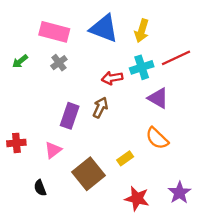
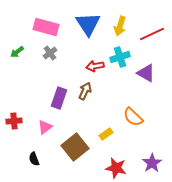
blue triangle: (104, 28) -> (88, 24), turned 36
red line: (176, 58) -> (152, 34), moved
purple triangle: (158, 98) -> (146, 73), moved

